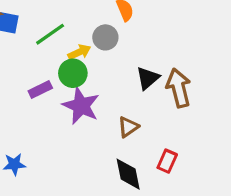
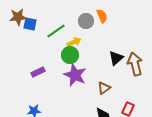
gray circle: (105, 37) -> (86, 21), moved
purple rectangle: (40, 89) -> (38, 72), moved

